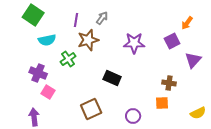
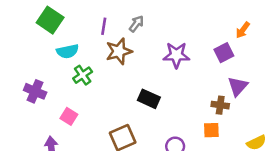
green cross: (68, 59) -> (83, 75), moved
purple triangle: (193, 60) -> (238, 86), moved
purple cross: (38, 73) -> (35, 91), moved

